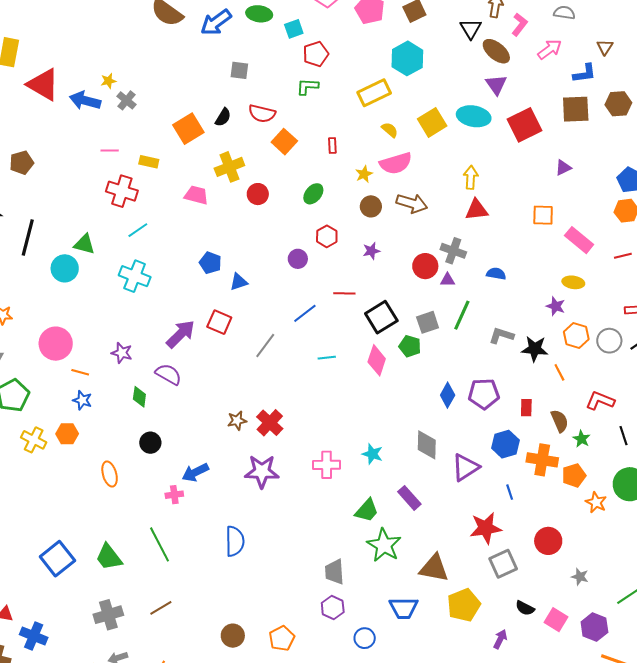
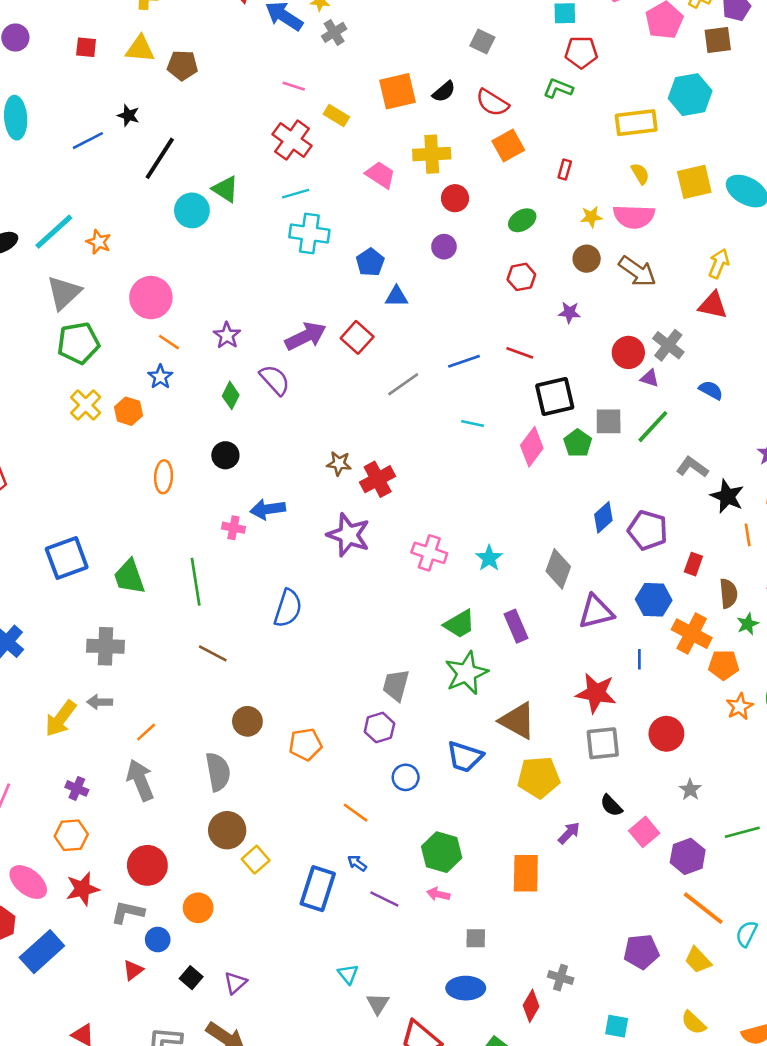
purple circle: (298, 259) -> (444, 247), moved
cyan cross: (135, 276) -> (309, 234), moved, turned -32
brown line: (161, 608) -> (213, 653), moved, turned 40

